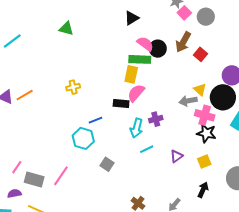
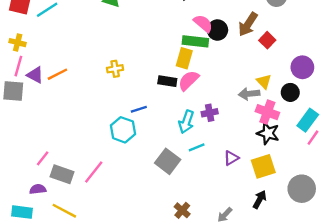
black circle: (223, 97) -> (290, 92), size x0.6
black rectangle: (121, 103) -> (167, 81), moved
yellow square: (204, 162) -> (263, 166), size x1.5
gray square: (107, 164) -> (168, 161), moved, size x1.5

